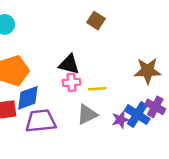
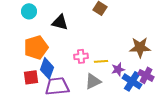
black triangle: (69, 64) -> (60, 22), moved
blue diamond: (28, 98) -> (47, 68), turned -50
purple star: (120, 120) -> (118, 69), moved

